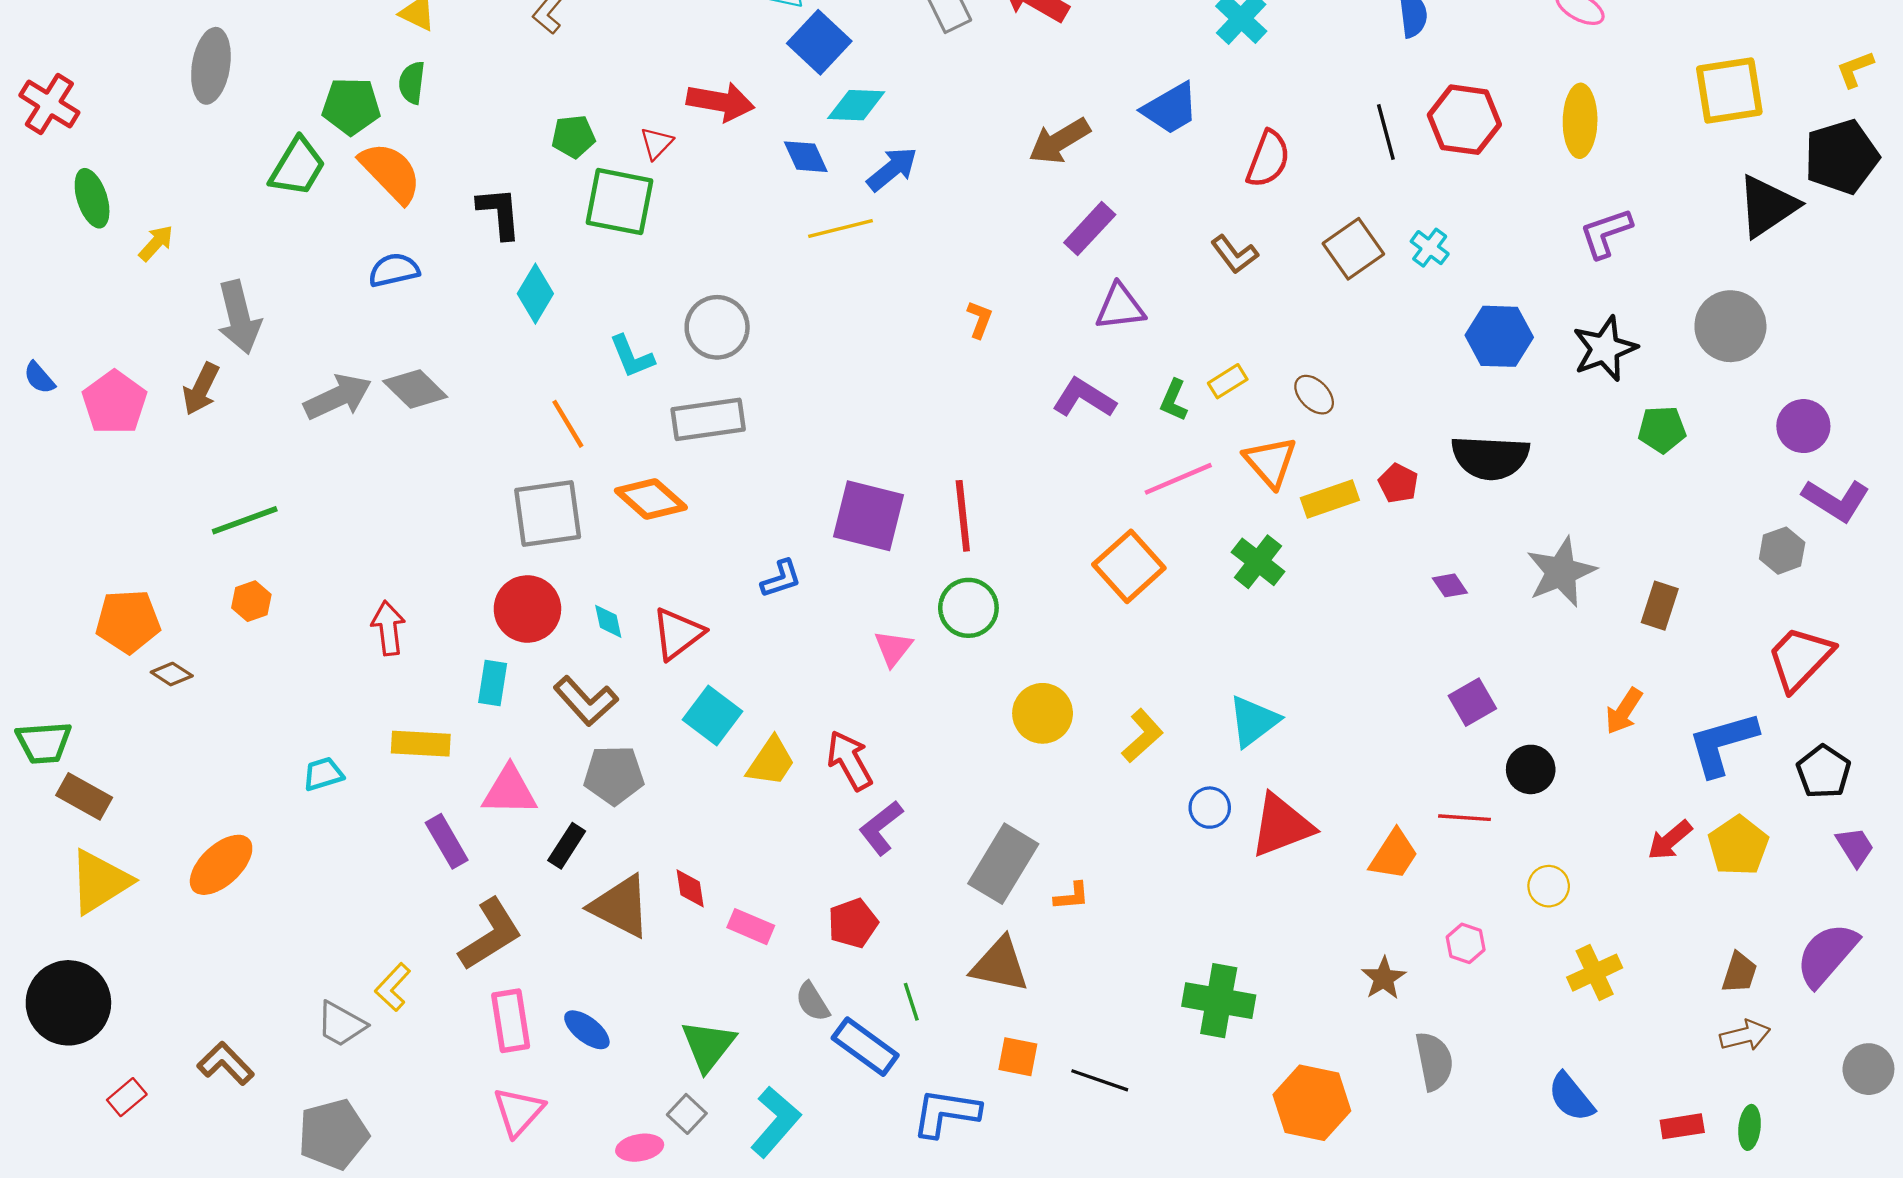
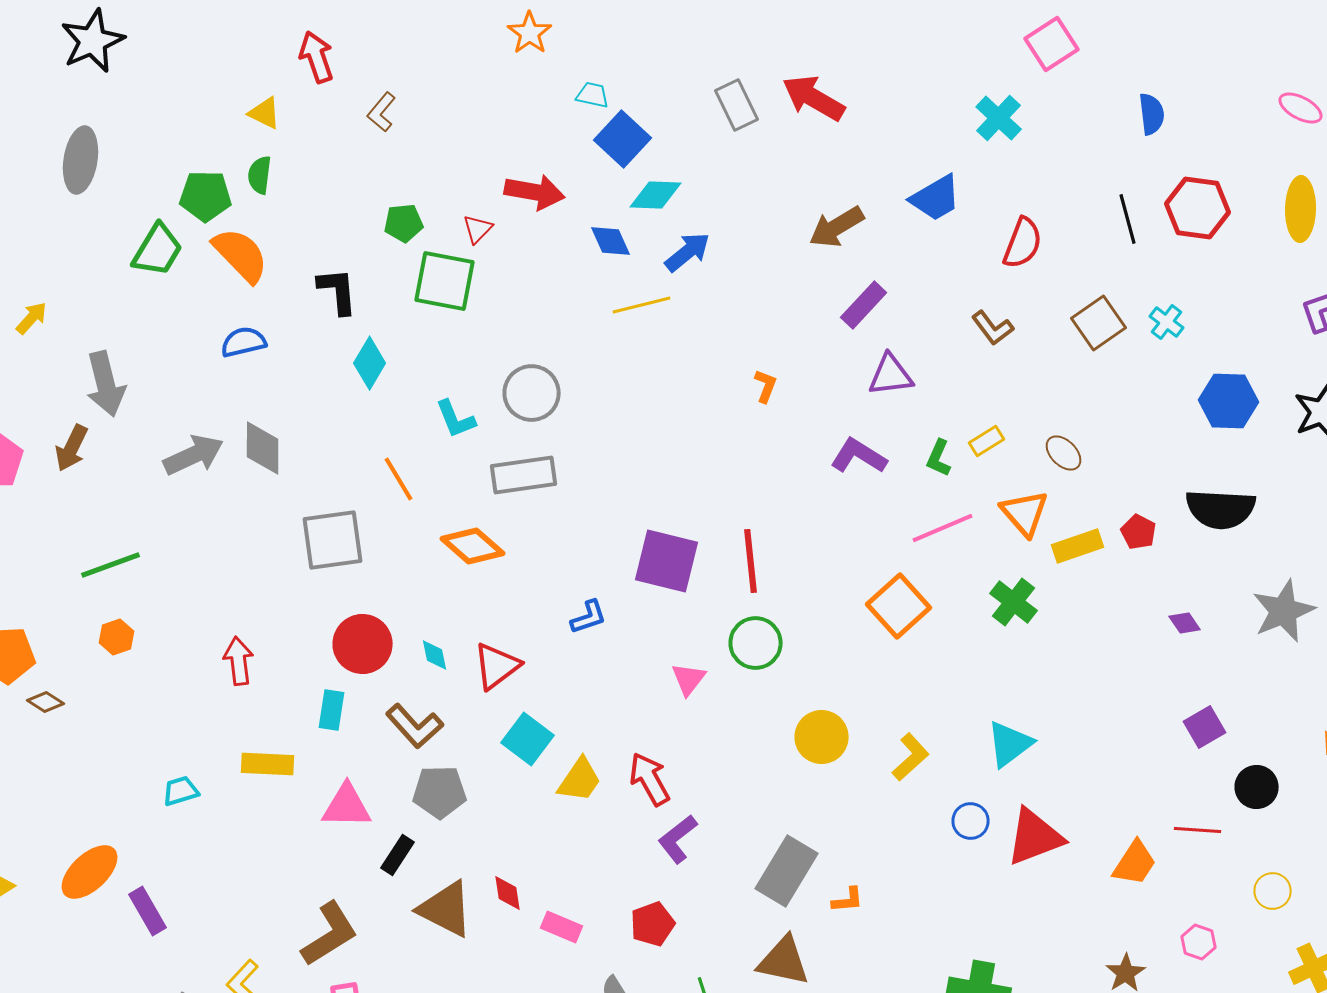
gray diamond: (415, 389) -> (263, 448), turned 46
gray square: (548, 514) -> (333, 540), moved
purple rectangle: (447, 841) -> (148, 911), moved

